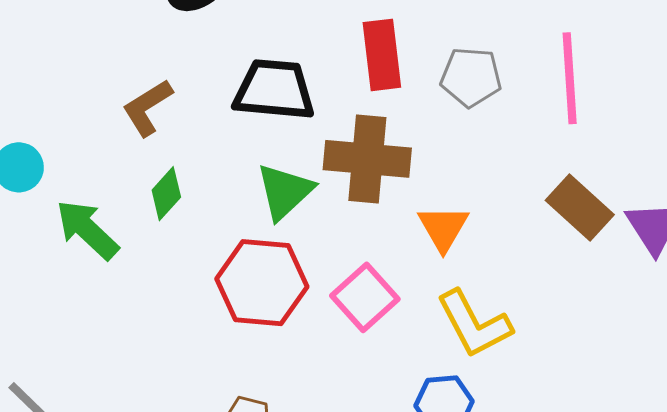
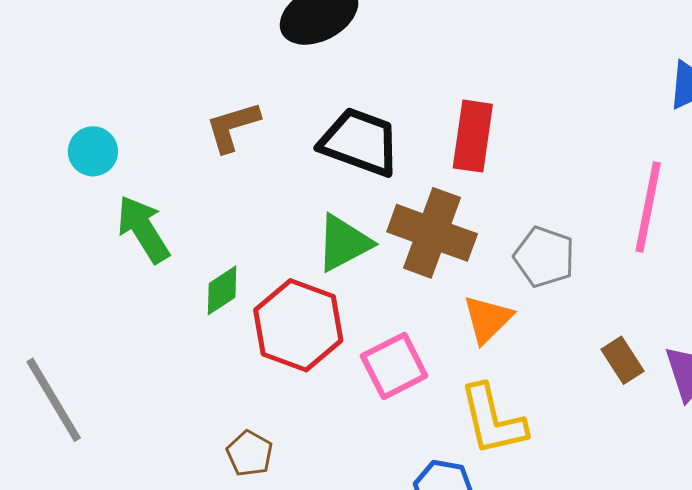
gray pentagon: (471, 77) -> (544, 257), moved
green diamond: (166, 194) -> (222, 290), moved
brown rectangle: (580, 207) -> (622, 360), moved, size x0.7

